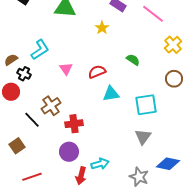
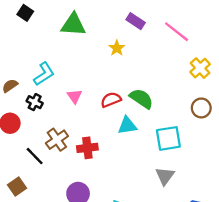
green semicircle: (133, 60) -> (141, 99), moved, size x1.5
black cross: (24, 74) -> (35, 102), moved
red cross: (74, 124) -> (87, 148), moved

